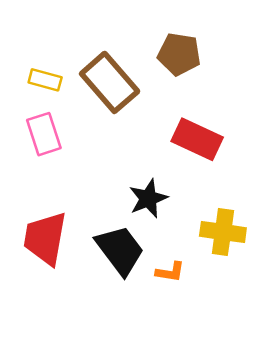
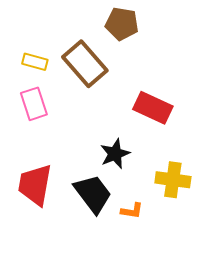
brown pentagon: (179, 54) -> (122, 24), moved

